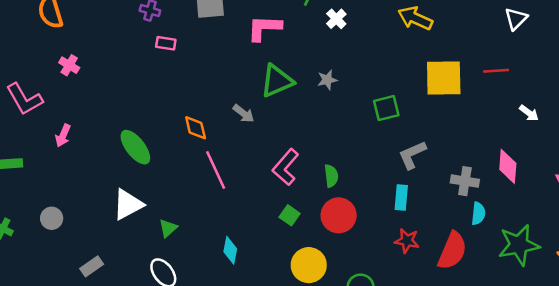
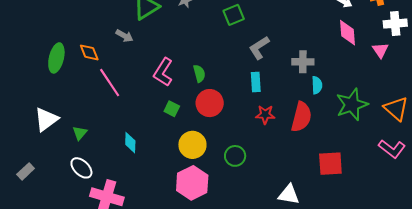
green ellipse: (135, 147) -> (56, 58), moved, turned 60
pink diamond: (508, 166) -> (348, 33), moved

